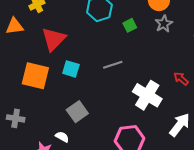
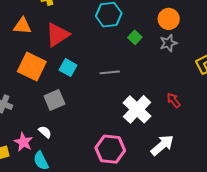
green square: (130, 25) -> (135, 37), turned -32
orange triangle: (15, 26) -> (22, 26), moved
gray square: (77, 112) -> (54, 100), moved

